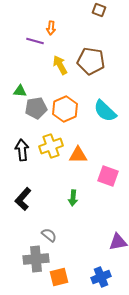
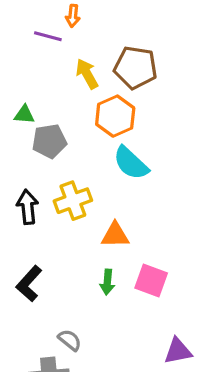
orange hexagon: (65, 109) -> (115, 116), moved
cyan semicircle: (105, 111) -> (131, 163), moved
orange triangle: (78, 155) -> (115, 235), moved
pink square: (108, 176) -> (151, 281), moved

